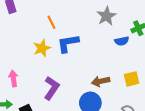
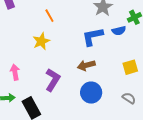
blue L-shape: (68, 43) -> (93, 37), moved
brown arrow: (101, 81) -> (86, 65), moved

